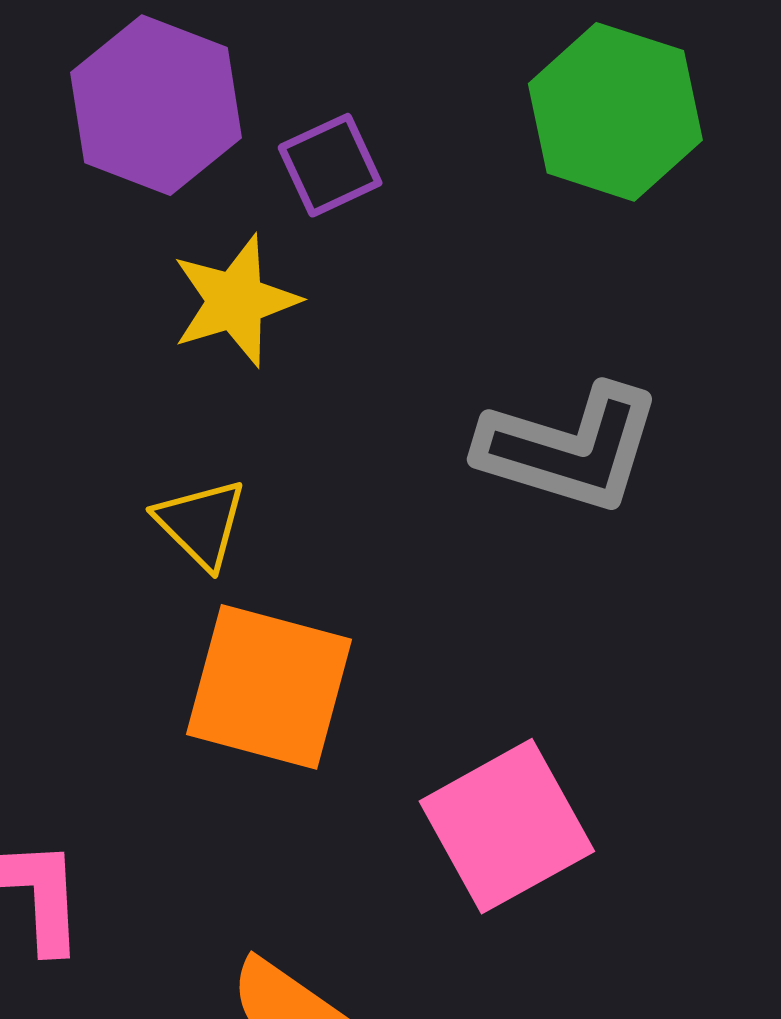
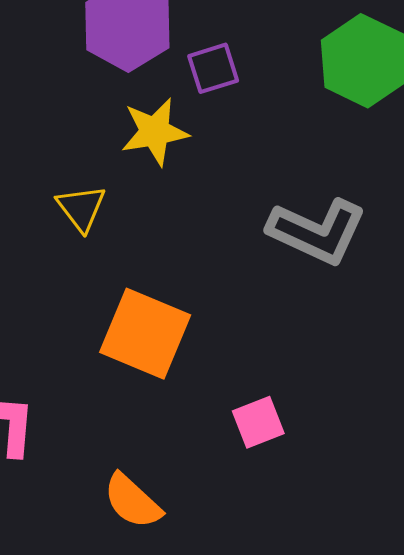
yellow triangle: (201, 523) -> (81, 208), moved
pink square: (507, 826) -> (258, 422), size x0.6

